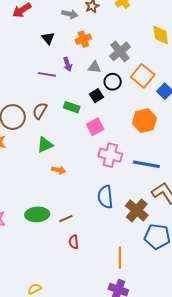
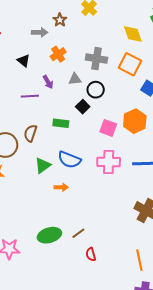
gray cross: (120, 51) -> (97, 59), turned -30
orange square: (143, 76) -> (130, 64), moved
pink square: (95, 127) -> (108, 128), moved, turned -30
blue semicircle: (105, 197) -> (69, 160), moved, turned -50

